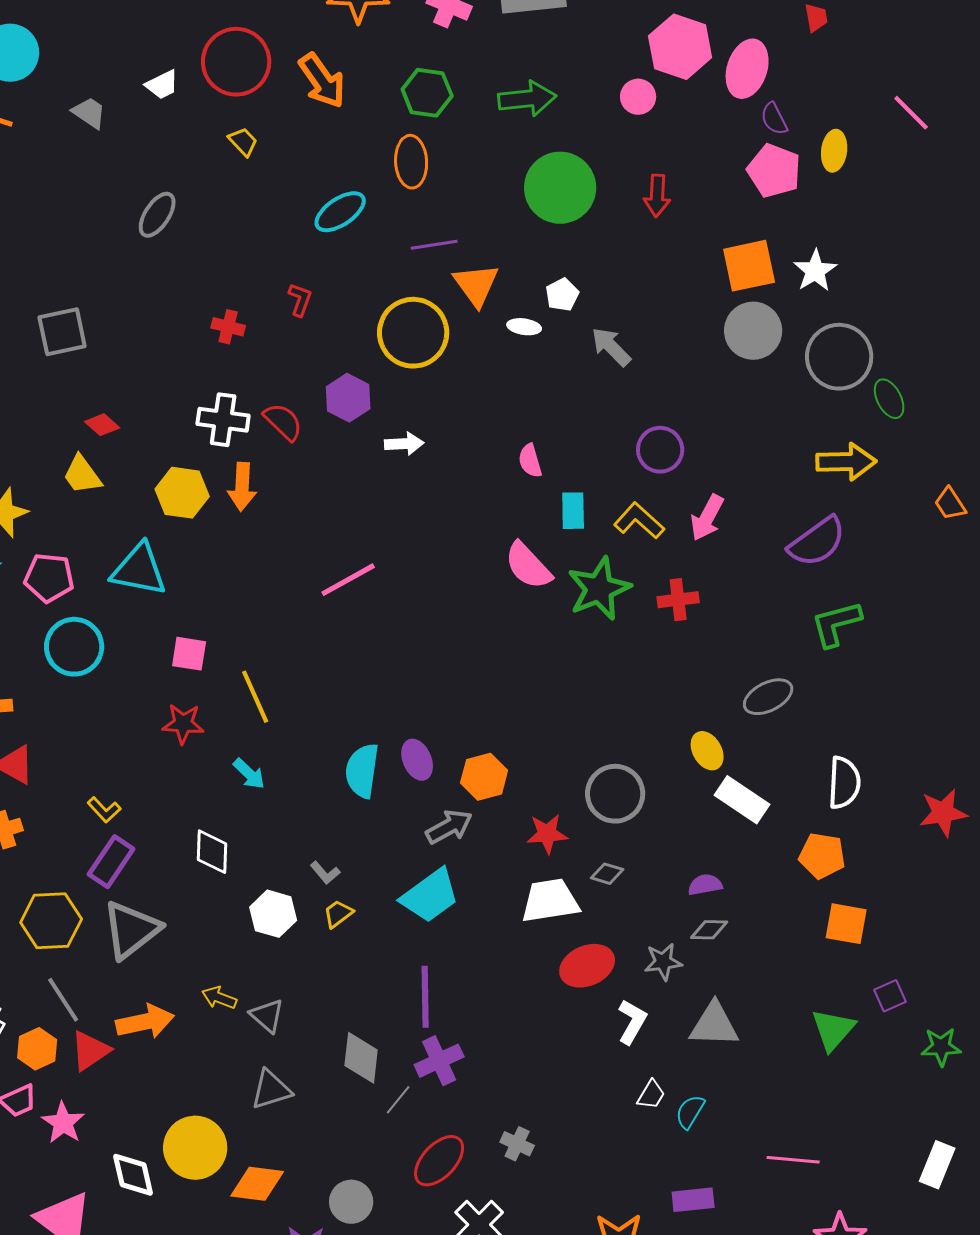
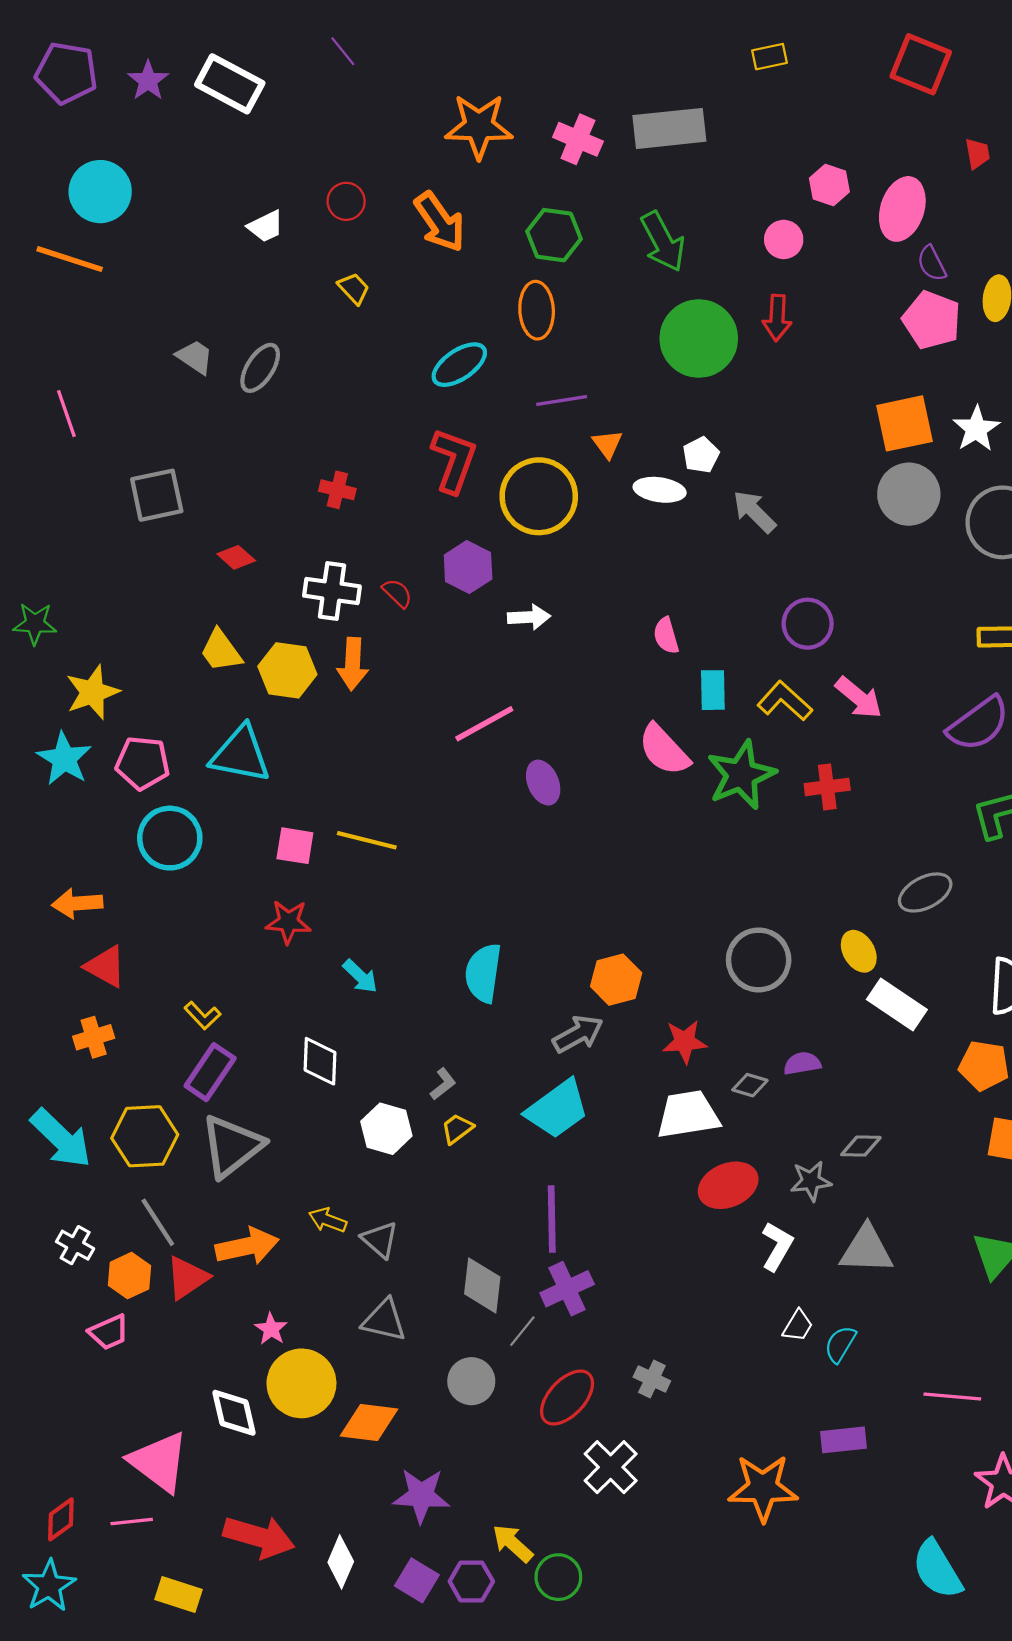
pink hexagon: (680, 47) -> (829, 185), size x0.6
red circle: (236, 62) -> (346, 201), size x0.5
green arrow: (527, 99) -> (663, 242), turned 68
gray trapezoid: (89, 113) -> (195, 357), moved
red arrow: (657, 196) -> (777, 318), moved
orange triangle: (476, 285) -> (607, 444), size x0.6
red L-shape: (300, 300) -> (454, 460), moved, size x1.8
white ellipse: (524, 327) -> (660, 490), size x1.4
red semicircle: (283, 422) -> (397, 593), size x0.7
red diamond: (102, 425) -> (236, 557), moved
yellow trapezoid: (82, 475) -> (221, 651), moved
pink arrow: (707, 518) -> (859, 698), turned -78
pink line: (348, 580) -> (484, 724), moved
yellow line: (255, 697) -> (367, 840), moved, turned -52
purple ellipse: (417, 760) -> (543, 783), moved
gray circle: (615, 794) -> (759, 960), moved
gray L-shape: (325, 873) -> (443, 1084), turned -88
purple semicircle: (705, 885) -> (802, 1063), moved
gray triangle: (271, 1090) -> (384, 1320), turned 30
pink star: (63, 1123) -> (271, 1329), moved, size x0.7
gray circle: (351, 1202) -> (471, 1381), moved

